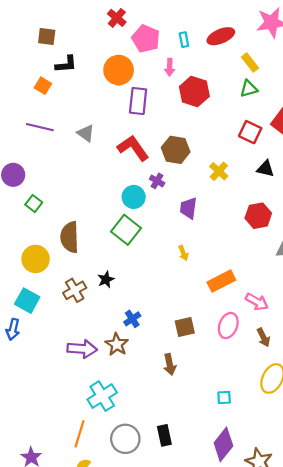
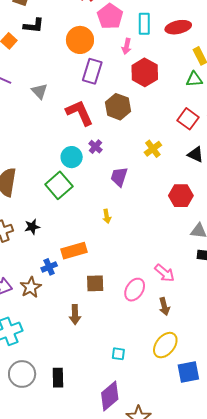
cyan rectangle: (184, 40) -> (144, 24), size x1.5
brown hexagon: (176, 150) -> (118, 107), moved
orange rectangle: (221, 281) -> (74, 251), moved

